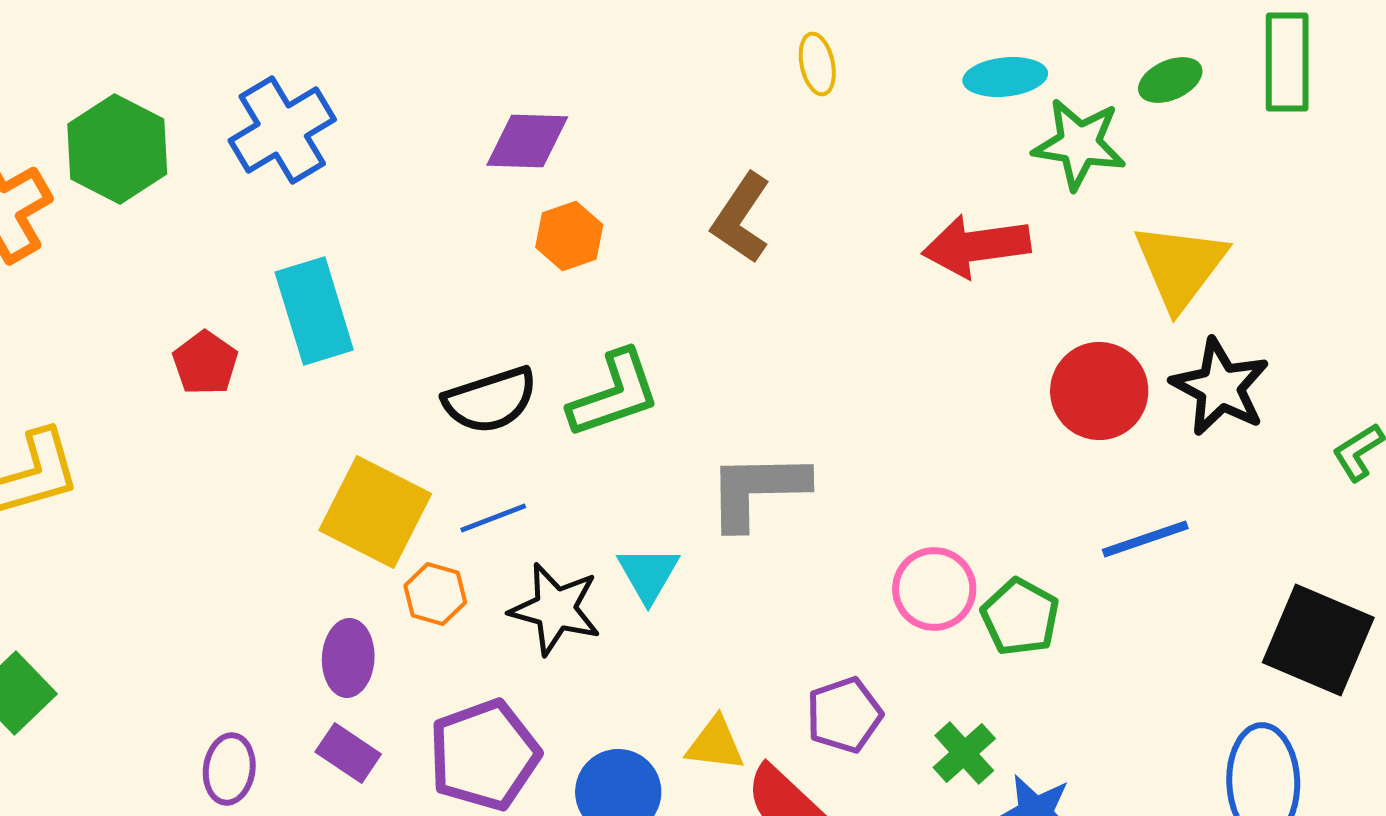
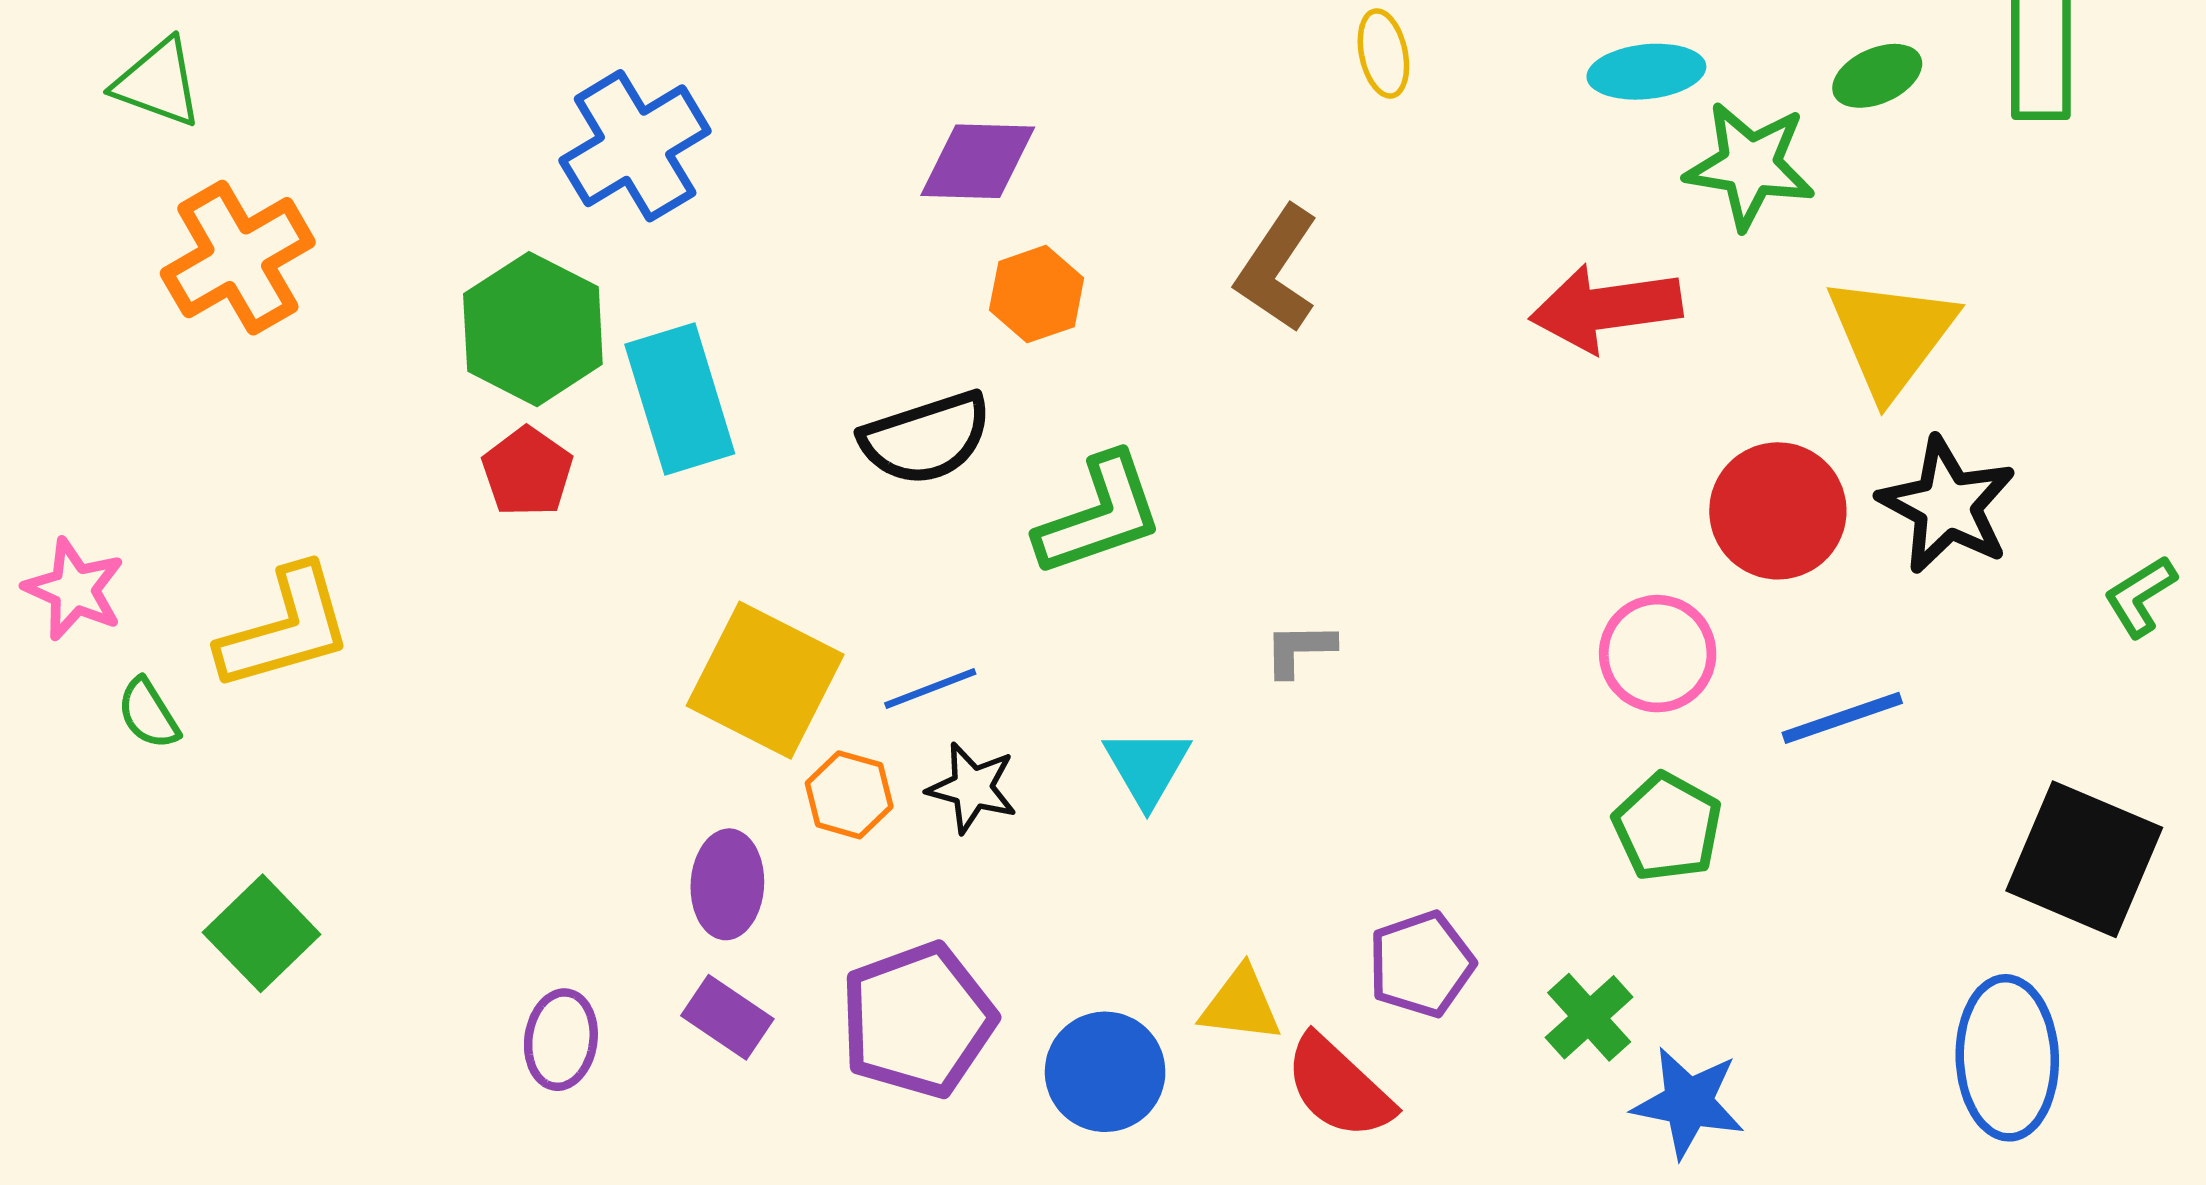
green hexagon: (117, 149) -> (533, 329), moved
black semicircle: (490, 400) -> (926, 438), moved
gray L-shape: (757, 490) -> (1299, 649), size x0.5
pink circle: (934, 589) -> (1658, 654), moved
black star: (555, 609) -> (972, 788), moved, size x0.7

